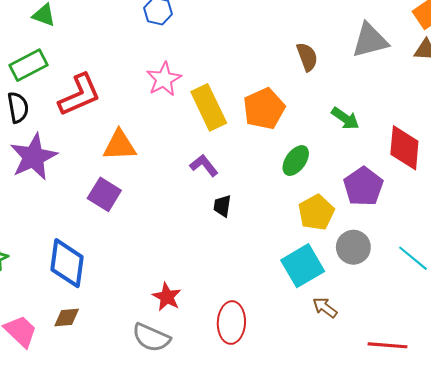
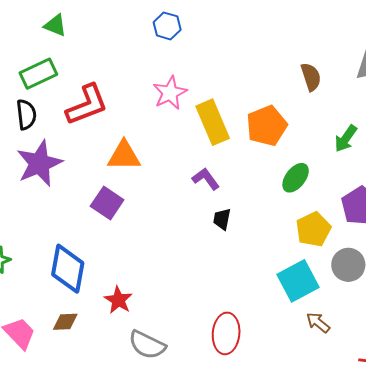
green arrow: (345, 118) -> (346, 139), turned 88
red star: (167, 297) -> (118, 300), moved

